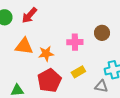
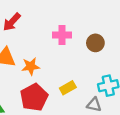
pink cross: (75, 42) -> (62, 35), moved

